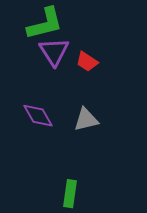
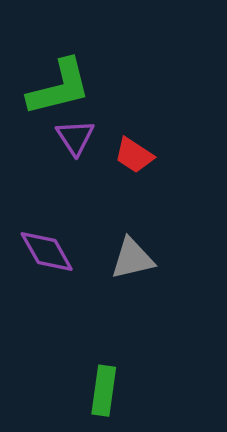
purple triangle: (54, 52) -> (75, 137), size x0.7

